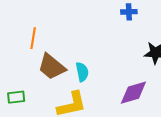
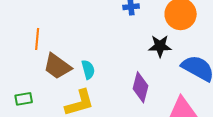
purple diamond: (133, 93) -> (141, 87), turned -56

